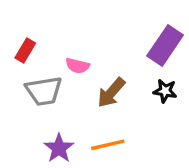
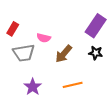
orange line: (108, 145) -> (73, 85), moved

